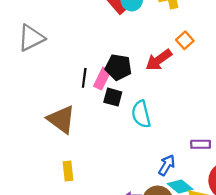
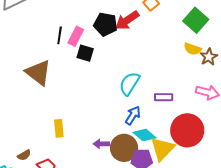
black pentagon: (118, 67) -> (105, 24), moved
cyan semicircle: (141, 114) -> (130, 84), moved, turned 45
yellow rectangle: (68, 171) -> (59, 128), moved

